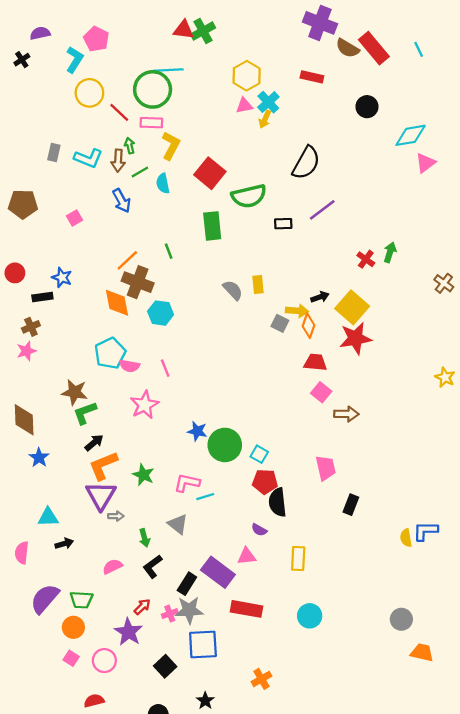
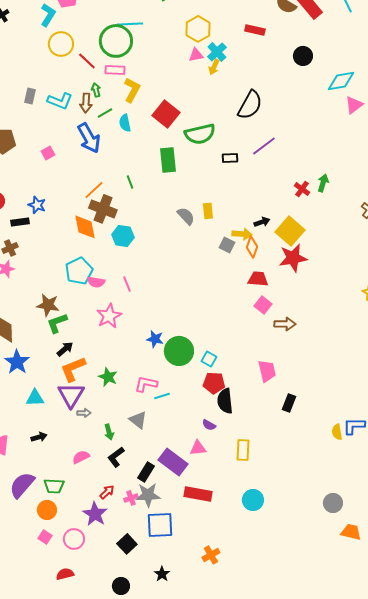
blue arrow: (122, 201) -> (89, 138), size x1.4
blue star: (39, 458) -> (17, 362), size x1.4
cyan triangle: (48, 517) -> (35, 398), moved

